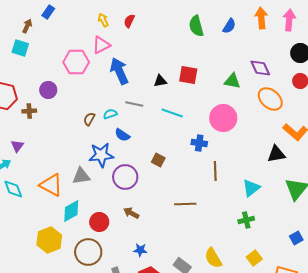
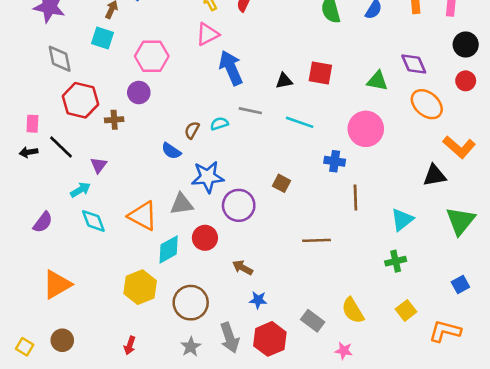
pink hexagon: (76, 62) -> (152, 56), moved
blue semicircle: (122, 135) -> (171, 151), moved
brown arrow: (131, 213) -> (243, 268), moved
red circle: (99, 222) -> (205, 238), moved

